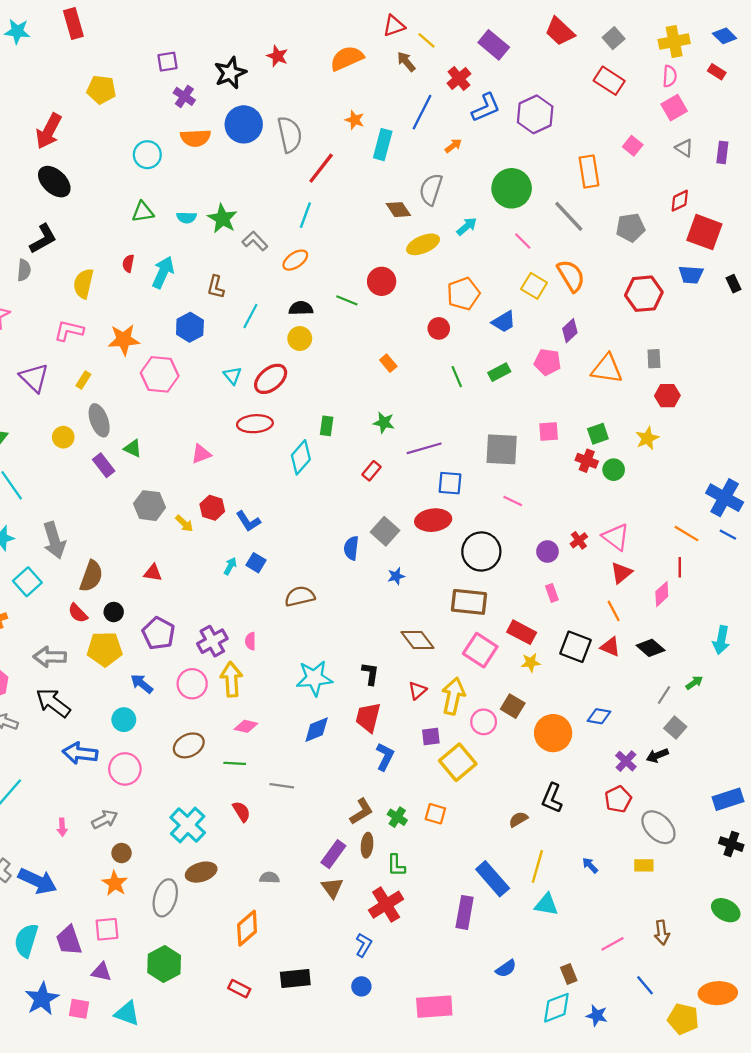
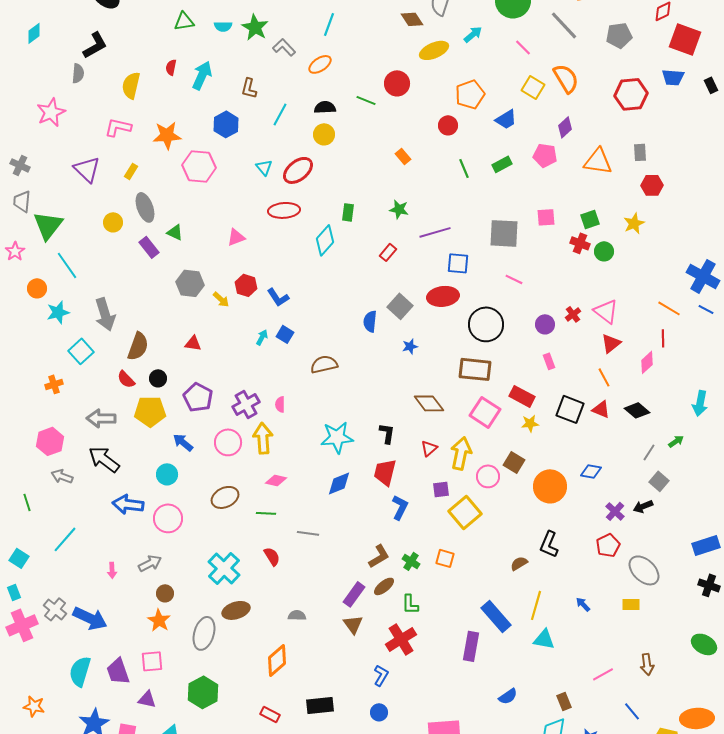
brown ellipse: (367, 845) -> (384, 586), turned 45

